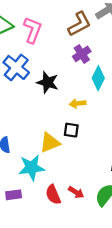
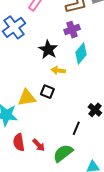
black star: (48, 82) -> (48, 49), moved

